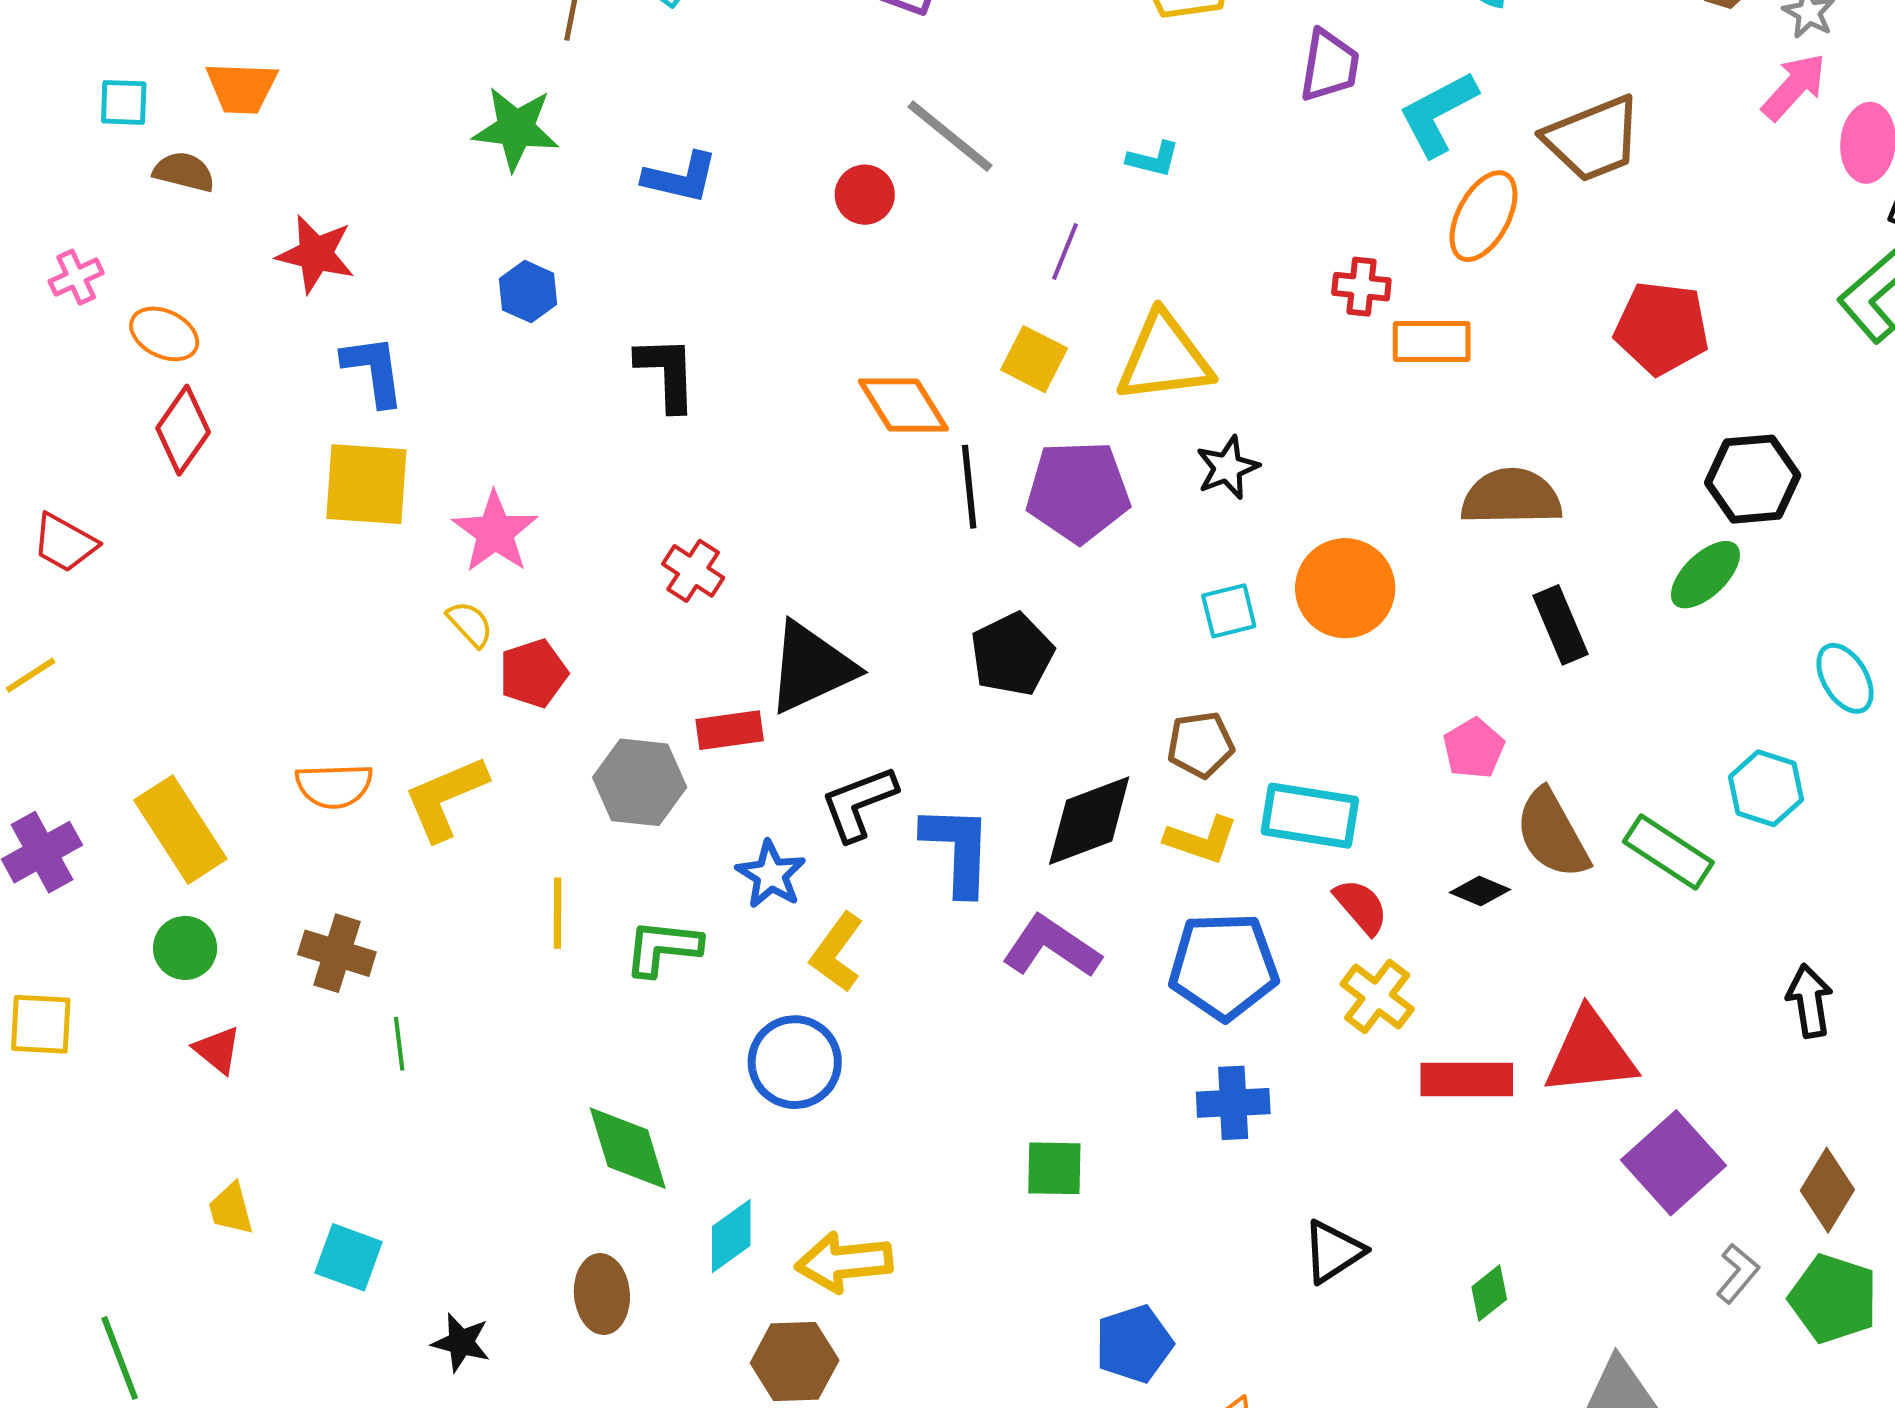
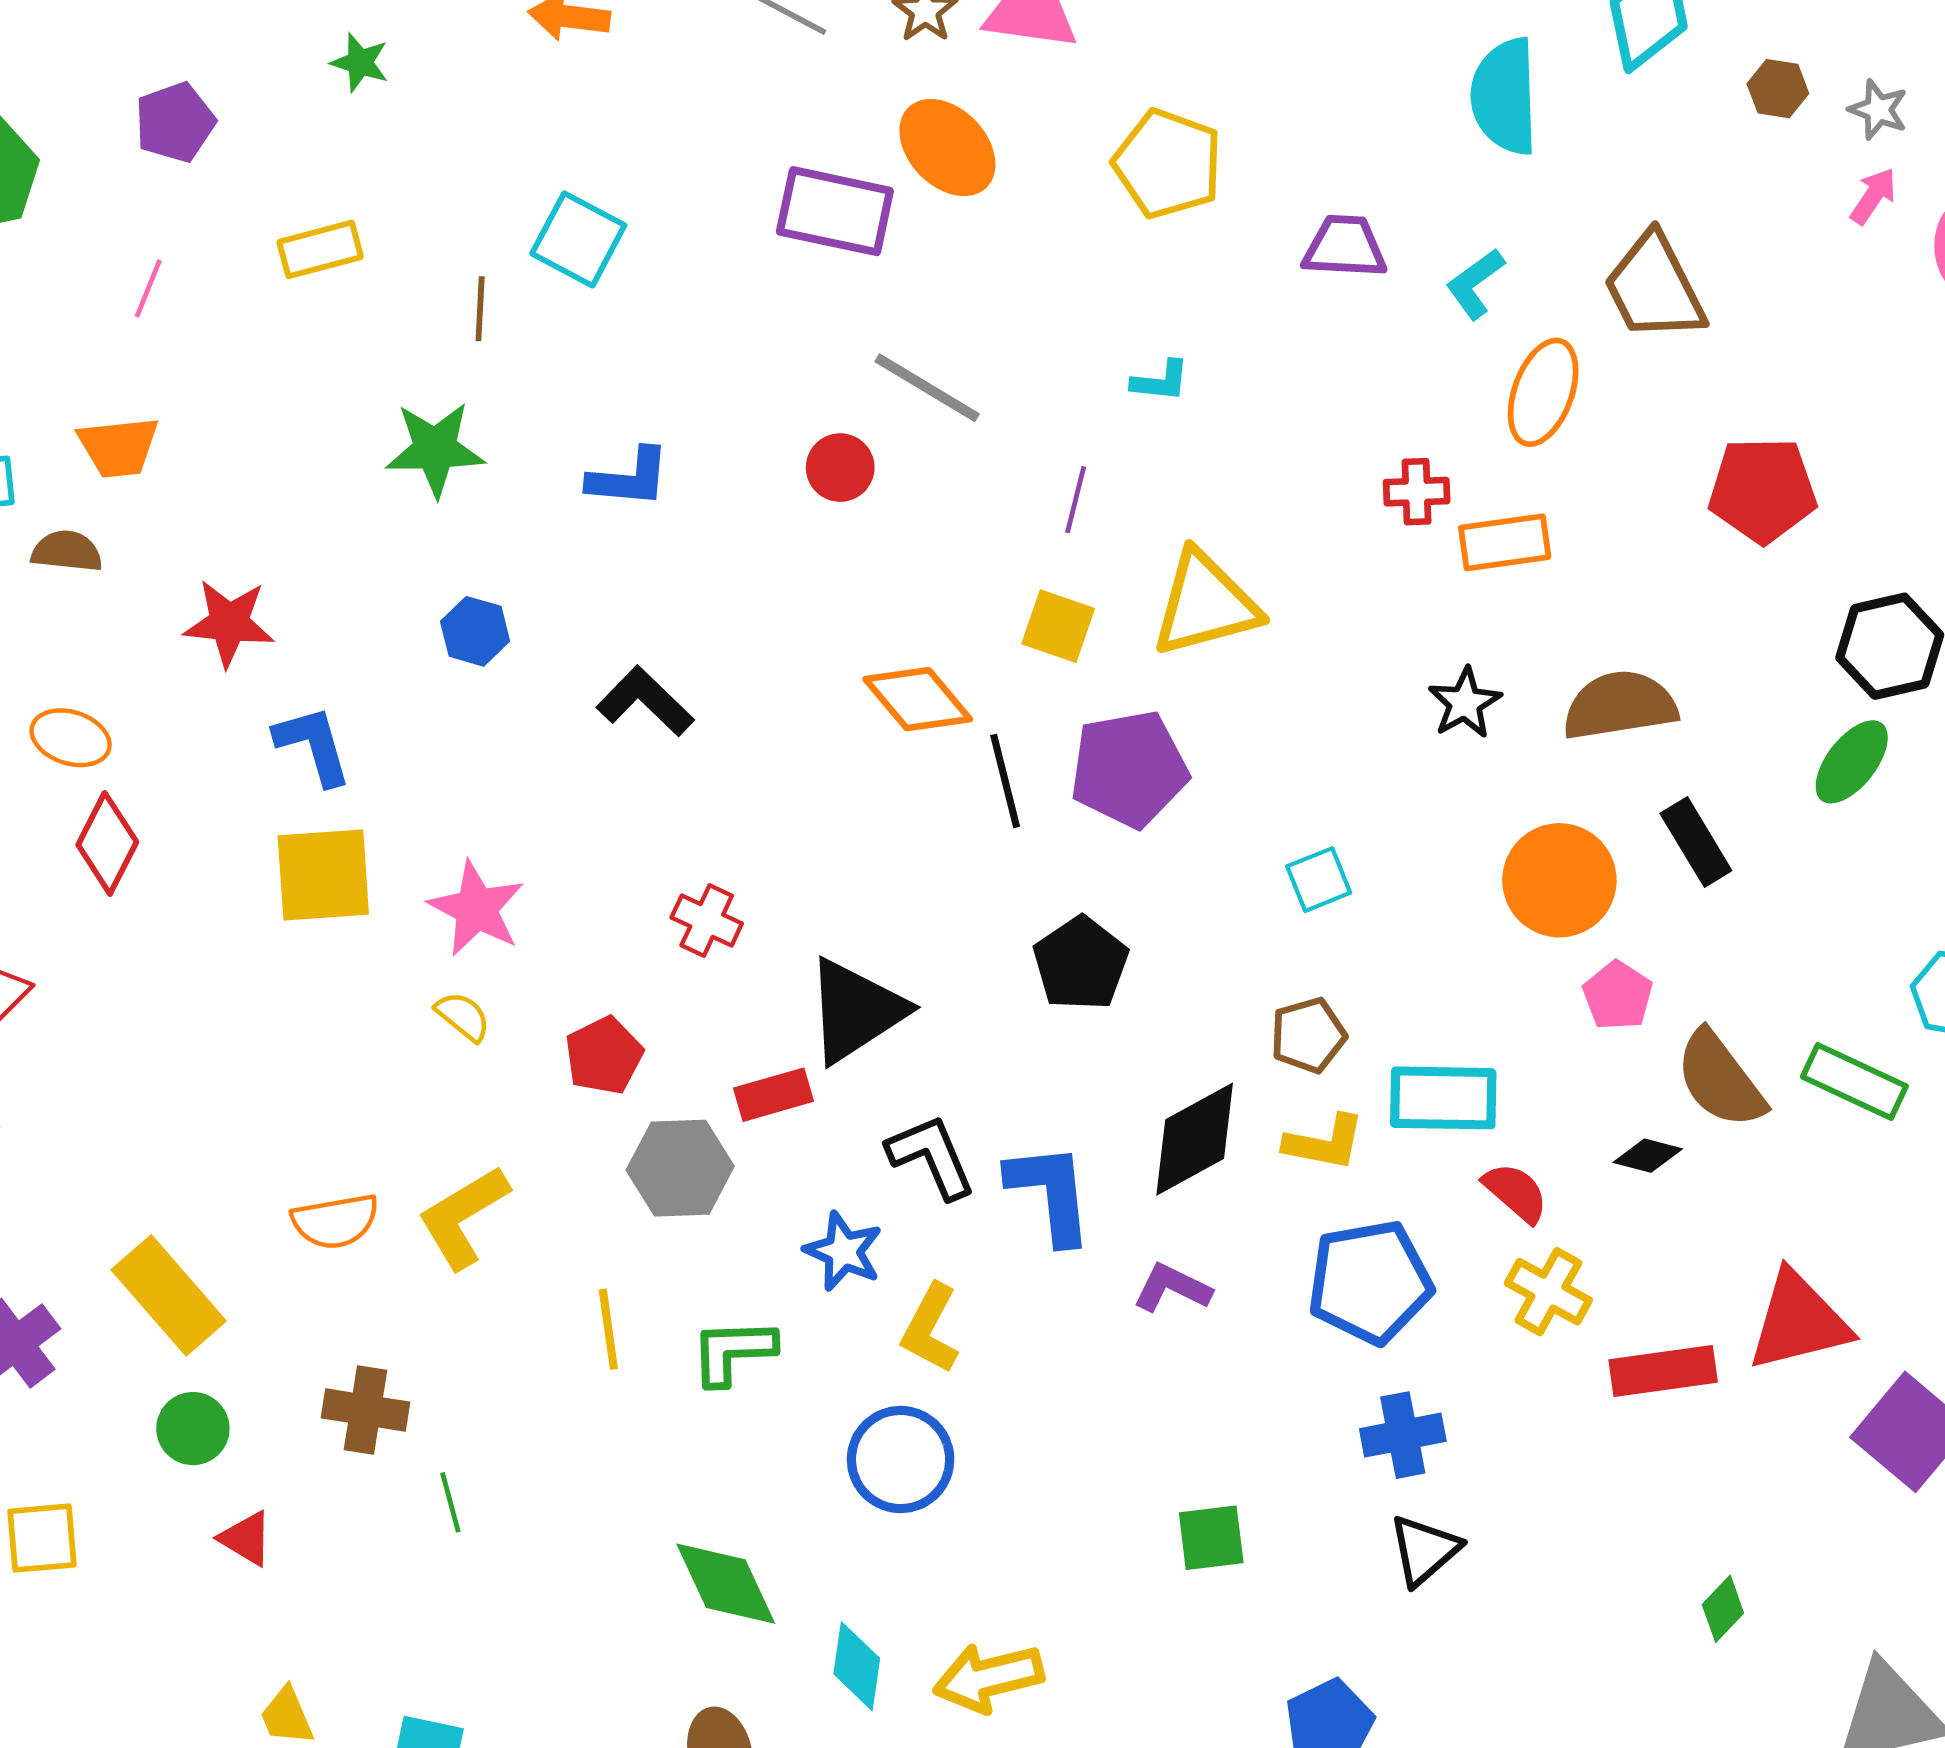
purple trapezoid: (1329, 66) -> (1345, 247), turned -88
pink arrow: (1794, 87) -> (1873, 196), size x0.7
cyan L-shape: (1438, 114) -> (1475, 284), size x0.7
brown trapezoid: (1593, 139) -> (1654, 287), turned 93
black L-shape: (667, 373) -> (645, 701), turned -36
black star: (1228, 468) -> (1465, 703), moved
orange circle: (1345, 588) -> (1559, 880), moved
red pentagon: (533, 673) -> (604, 1056), moved
black L-shape: (859, 803) -> (931, 1156), turned 96
purple L-shape: (1051, 947) -> (1172, 1288), size x0.7
cyan diamond: (731, 1236) -> (857, 1666), turned -38
black triangle: (1333, 1252) -> (1424, 1550), moved

